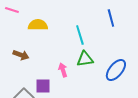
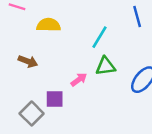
cyan line: (80, 35) -> (99, 37), turned 48
pink arrow: (63, 70) -> (79, 80), turned 72

